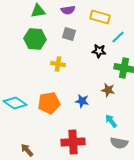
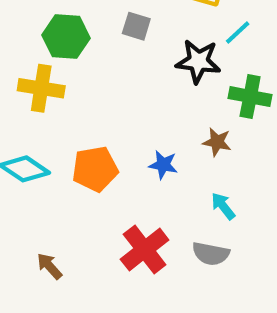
black star: (99, 51) -> (198, 61), size x1.5
yellow cross: (58, 64) -> (41, 88), moved, size x1.5
red cross: (73, 142) -> (145, 250), turned -35
gray semicircle: (119, 143) -> (211, 254), moved

